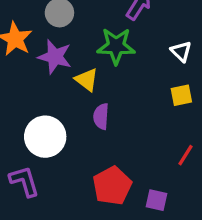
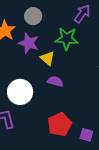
purple semicircle: (101, 116) -> (55, 81), turned 98

